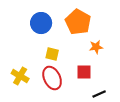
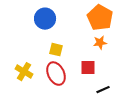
orange pentagon: (78, 22) -> (100, 18), moved

